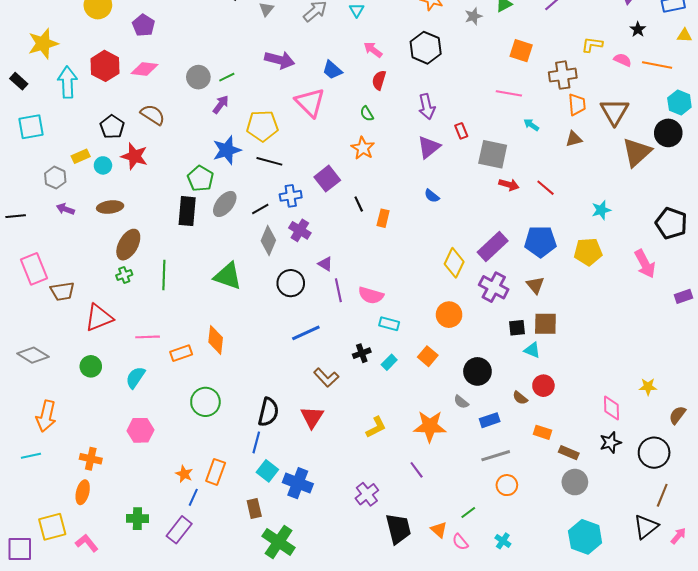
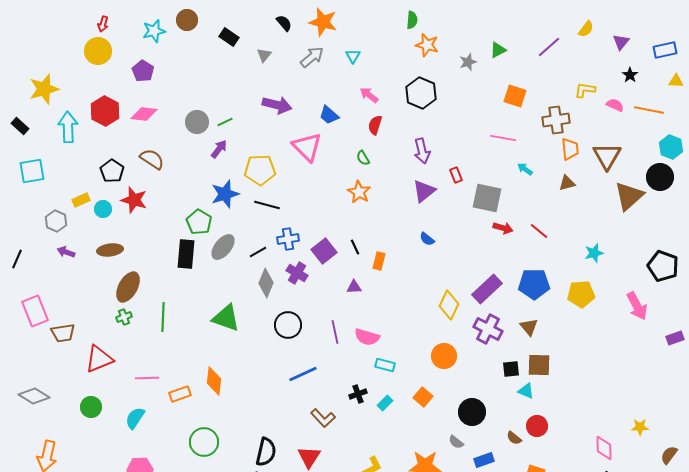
purple square: (327, 179) -> (324, 251), moved
black line: (16, 216) -> (17, 259), turned -60
purple triangle: (325, 264) -> (354, 287), moved, turned -35

